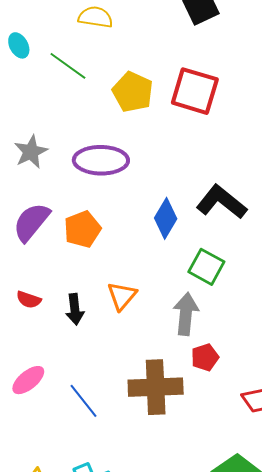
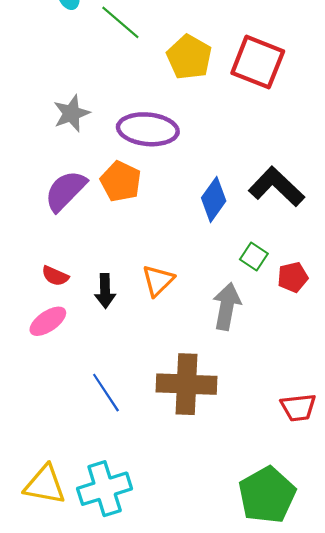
orange pentagon: (82, 229) -> (121, 181), moved, turned -30
green square: (206, 267) -> (254, 257), size x0.7
red pentagon: (205, 357) -> (293, 277), moved
pink ellipse: (28, 380) -> (48, 321), moved

